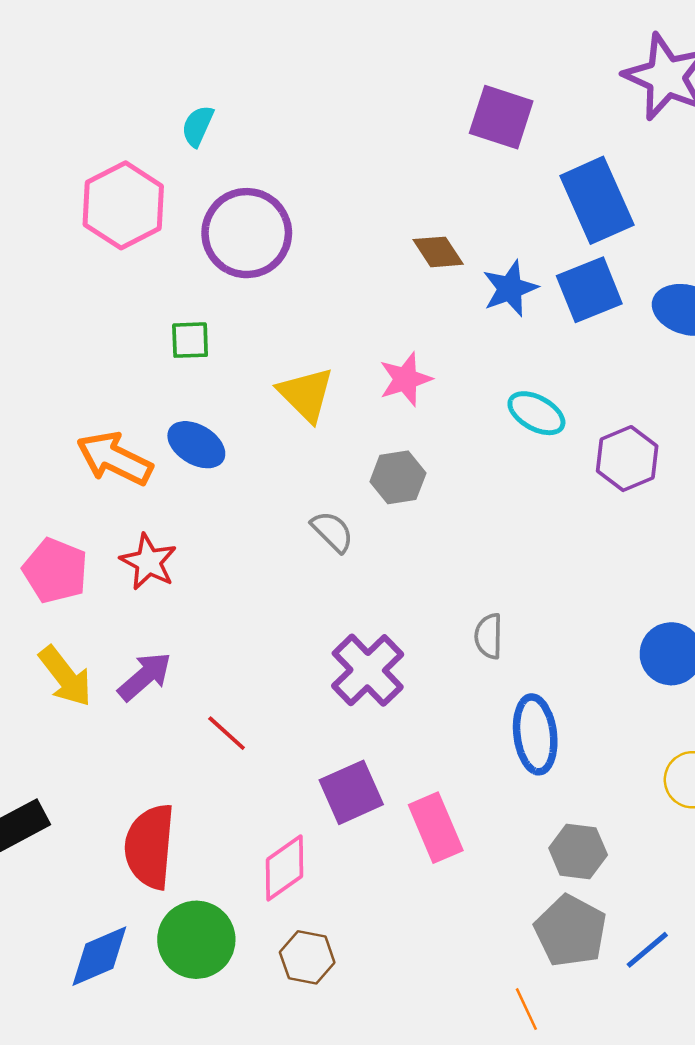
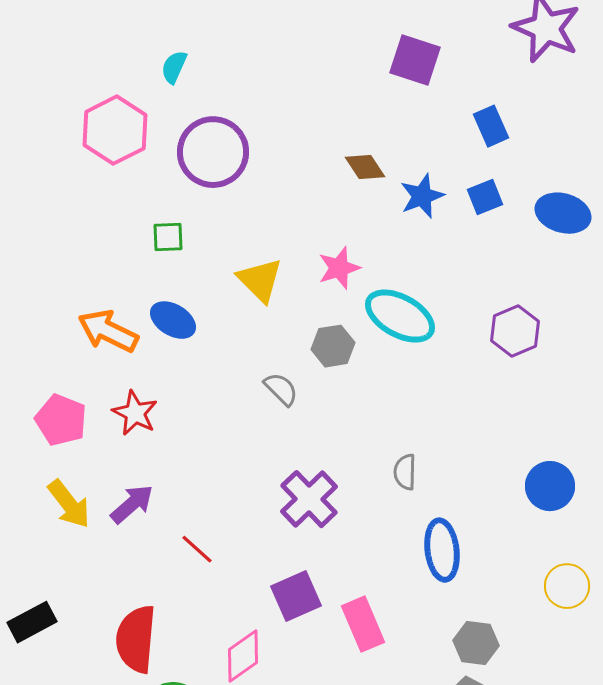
blue rectangle: (597, 200) -> (491, 126), size x0.6
blue square: (589, 290) -> (485, 197), size x0.7
cyan ellipse: (536, 413) -> (400, 316), moved, size x1.5

